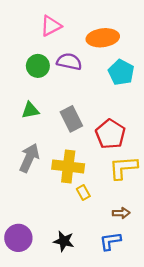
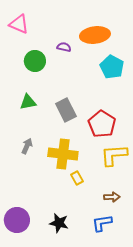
pink triangle: (51, 26) -> (19, 24), moved, turned 50
purple semicircle: (69, 62) -> (64, 47), moved, size x0.6
gray arrow: (29, 158) -> (27, 146), size x0.6

